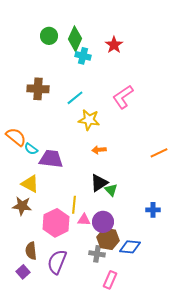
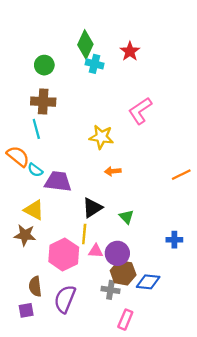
green circle: (49, 36) -> (44, 65), moved
cyan line: (75, 98) -> (36, 129), moved, turned -66
black triangle: (99, 183) -> (92, 208), moved
purple square: (23, 272) -> (26, 310), turned 32

